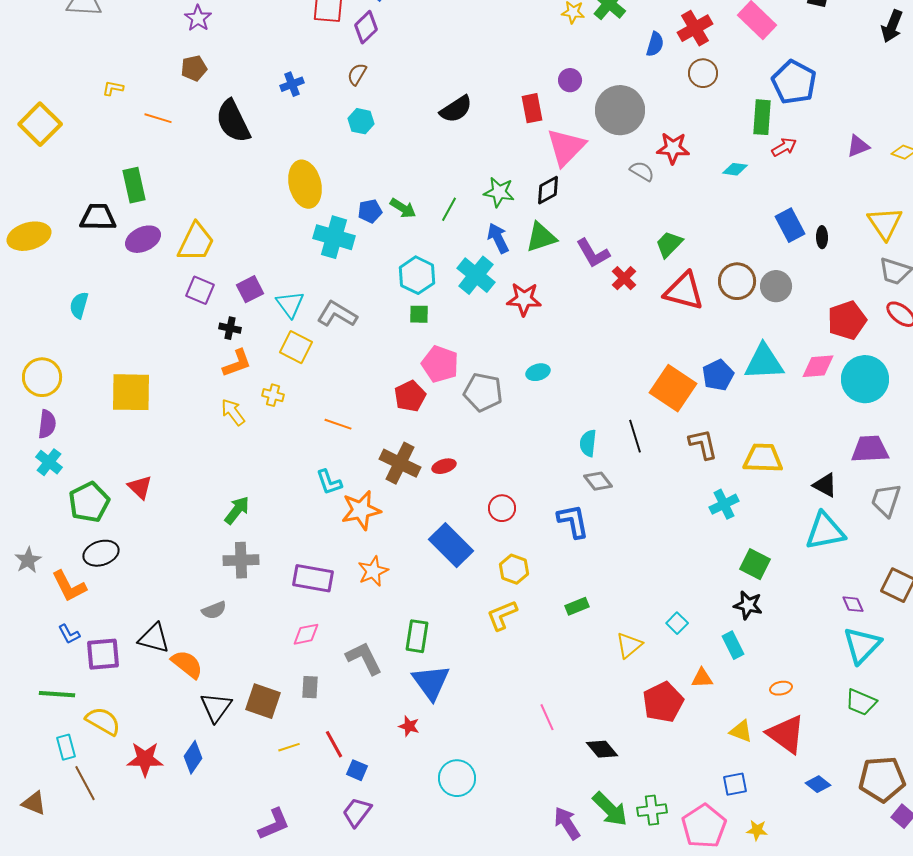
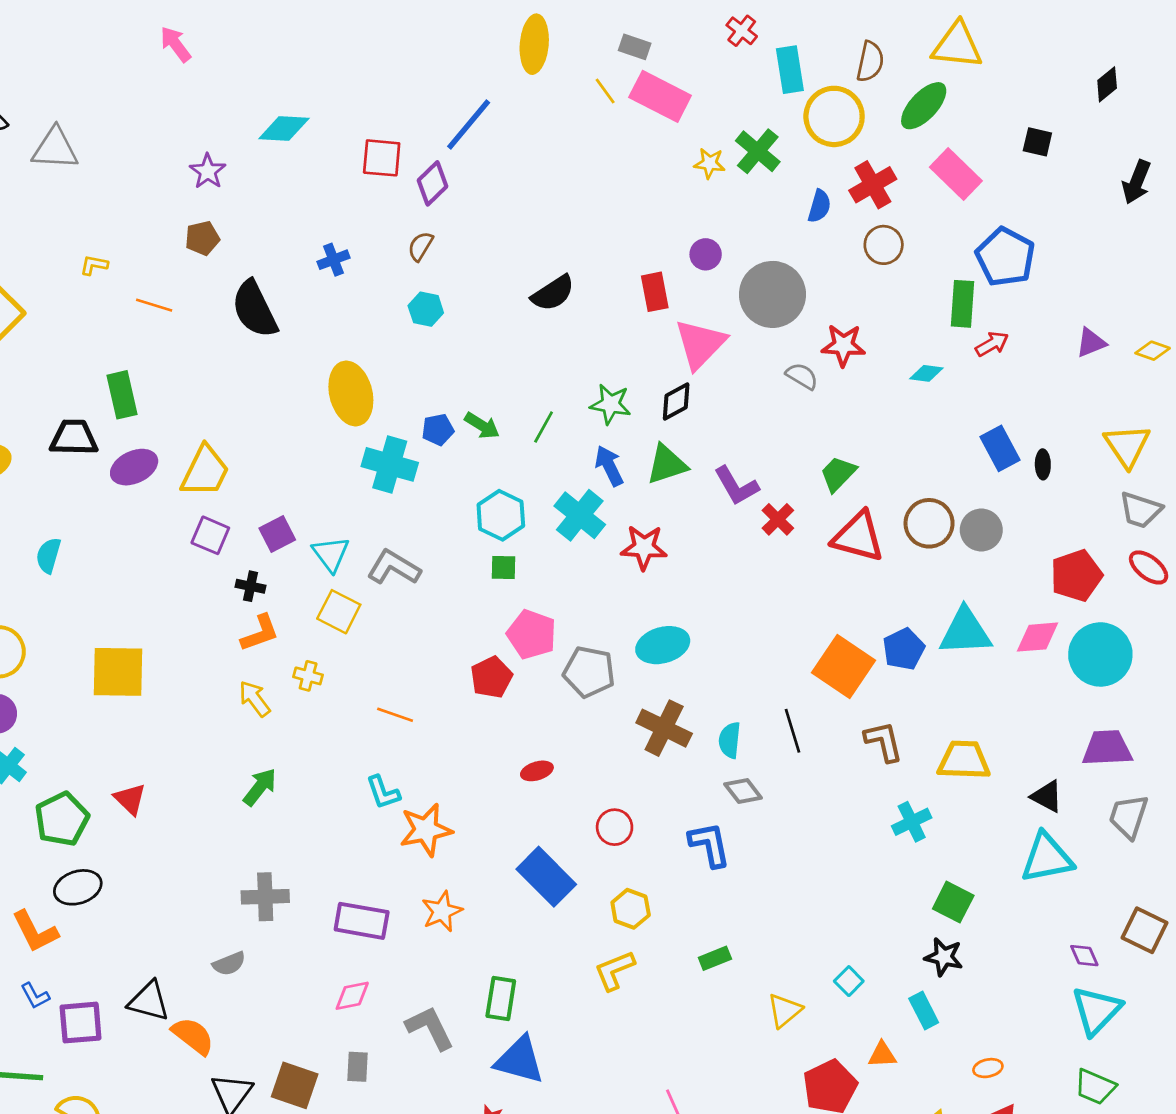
cyan ellipse: (538, 372) -> (663, 645), size x1.6
brown cross: (400, 463) -> (664, 728), moved
green arrow: (237, 510) -> (260, 787), moved
blue triangle: (431, 682) -> (520, 1060), turned -39

